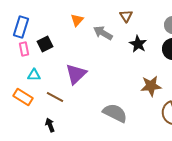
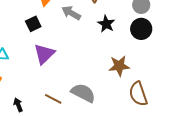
black square: (45, 44) -> (33, 24), moved
brown line: (55, 97) -> (53, 99), moved

